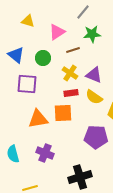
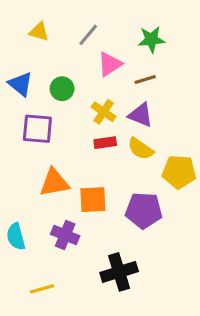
gray line: (83, 12) -> (88, 35), moved
pink triangle: (57, 32) -> (110, 64), moved
green star: (92, 34) -> (151, 39), moved
brown line: (73, 50) -> (145, 79), moved
orange square: (63, 113) -> (93, 200), moved

